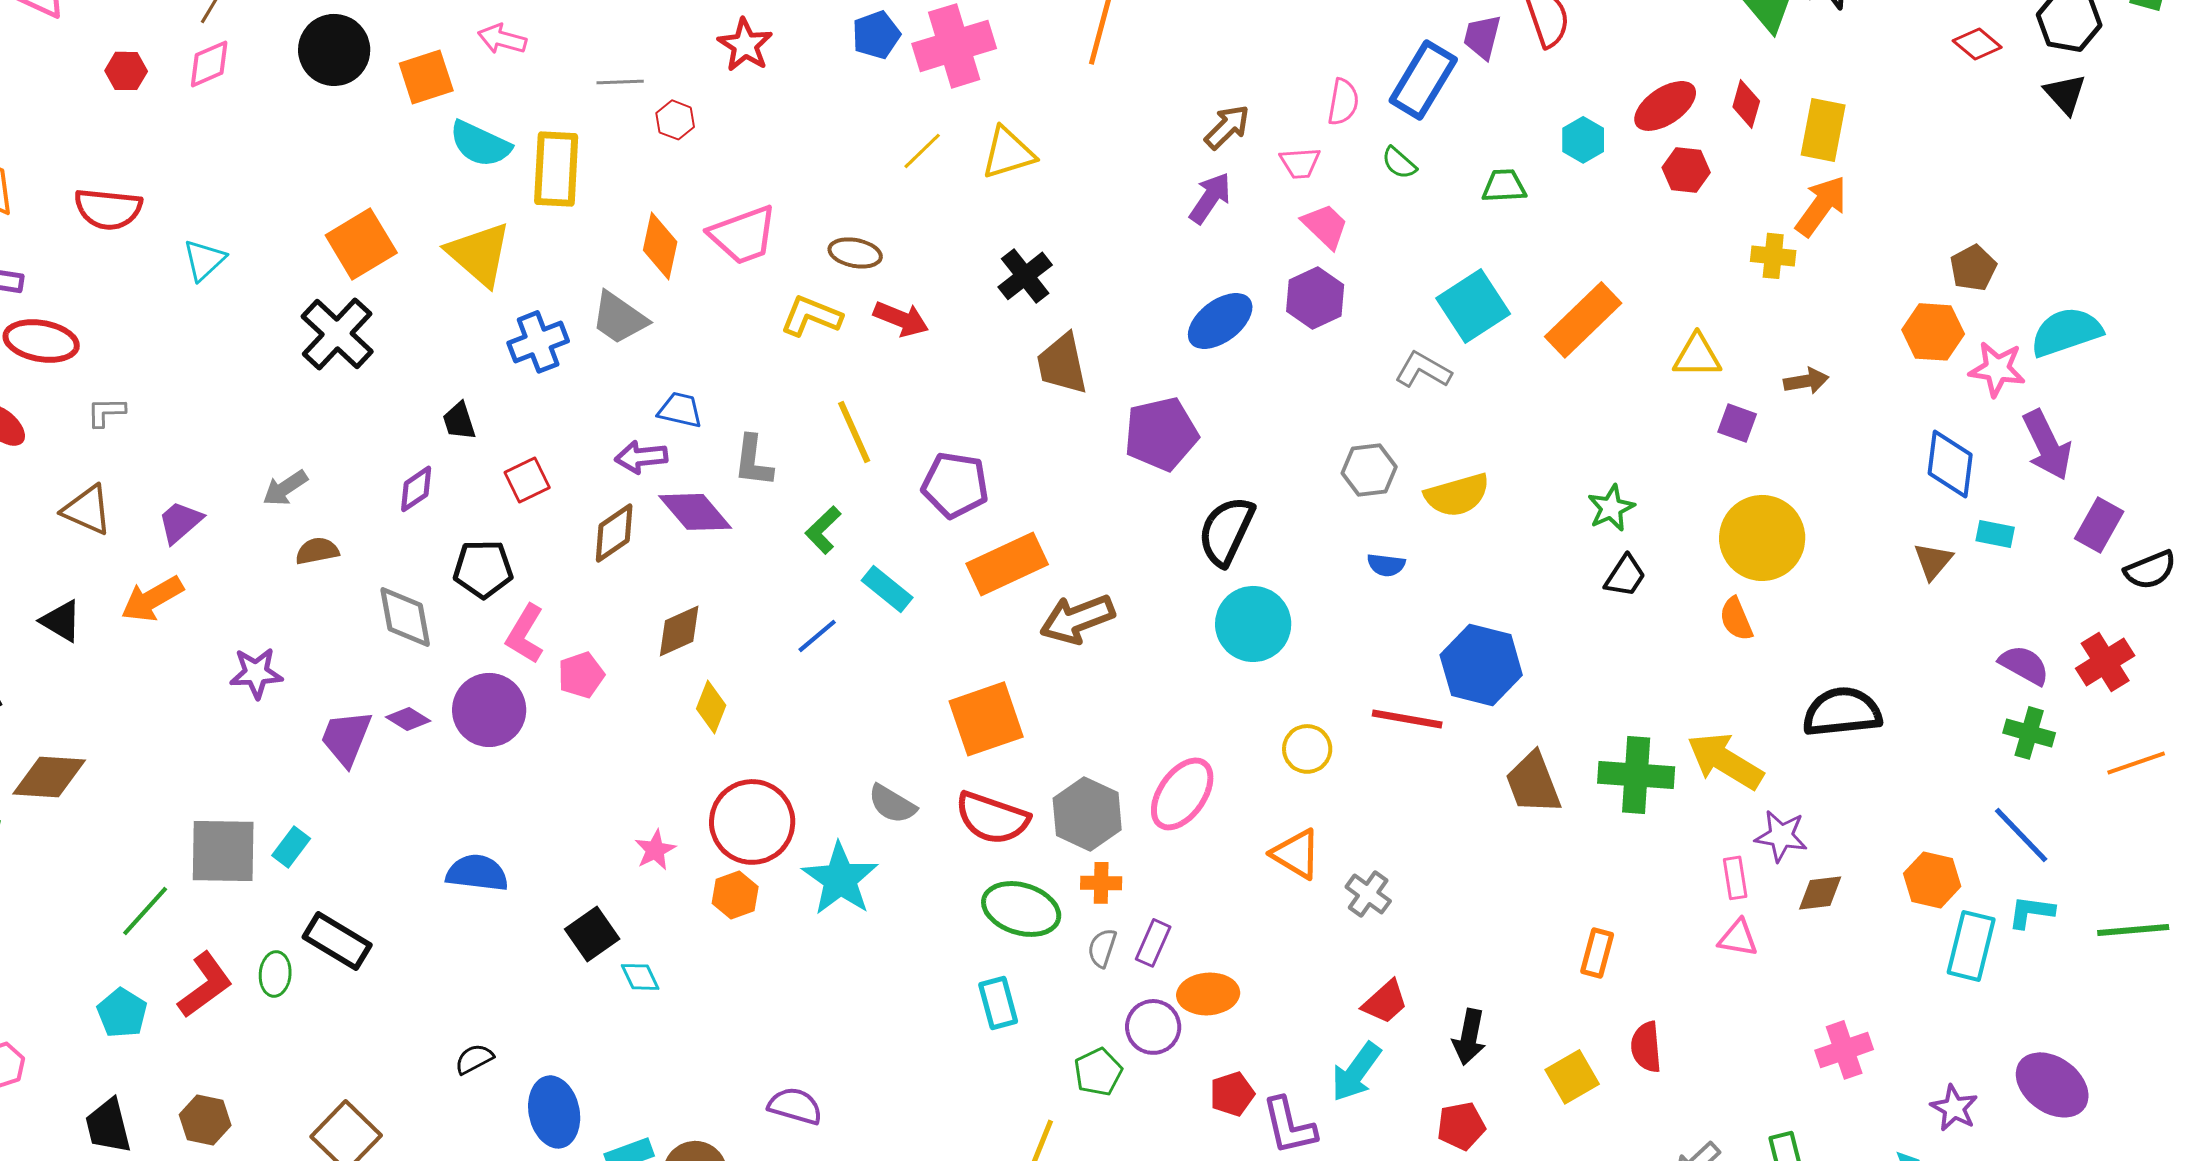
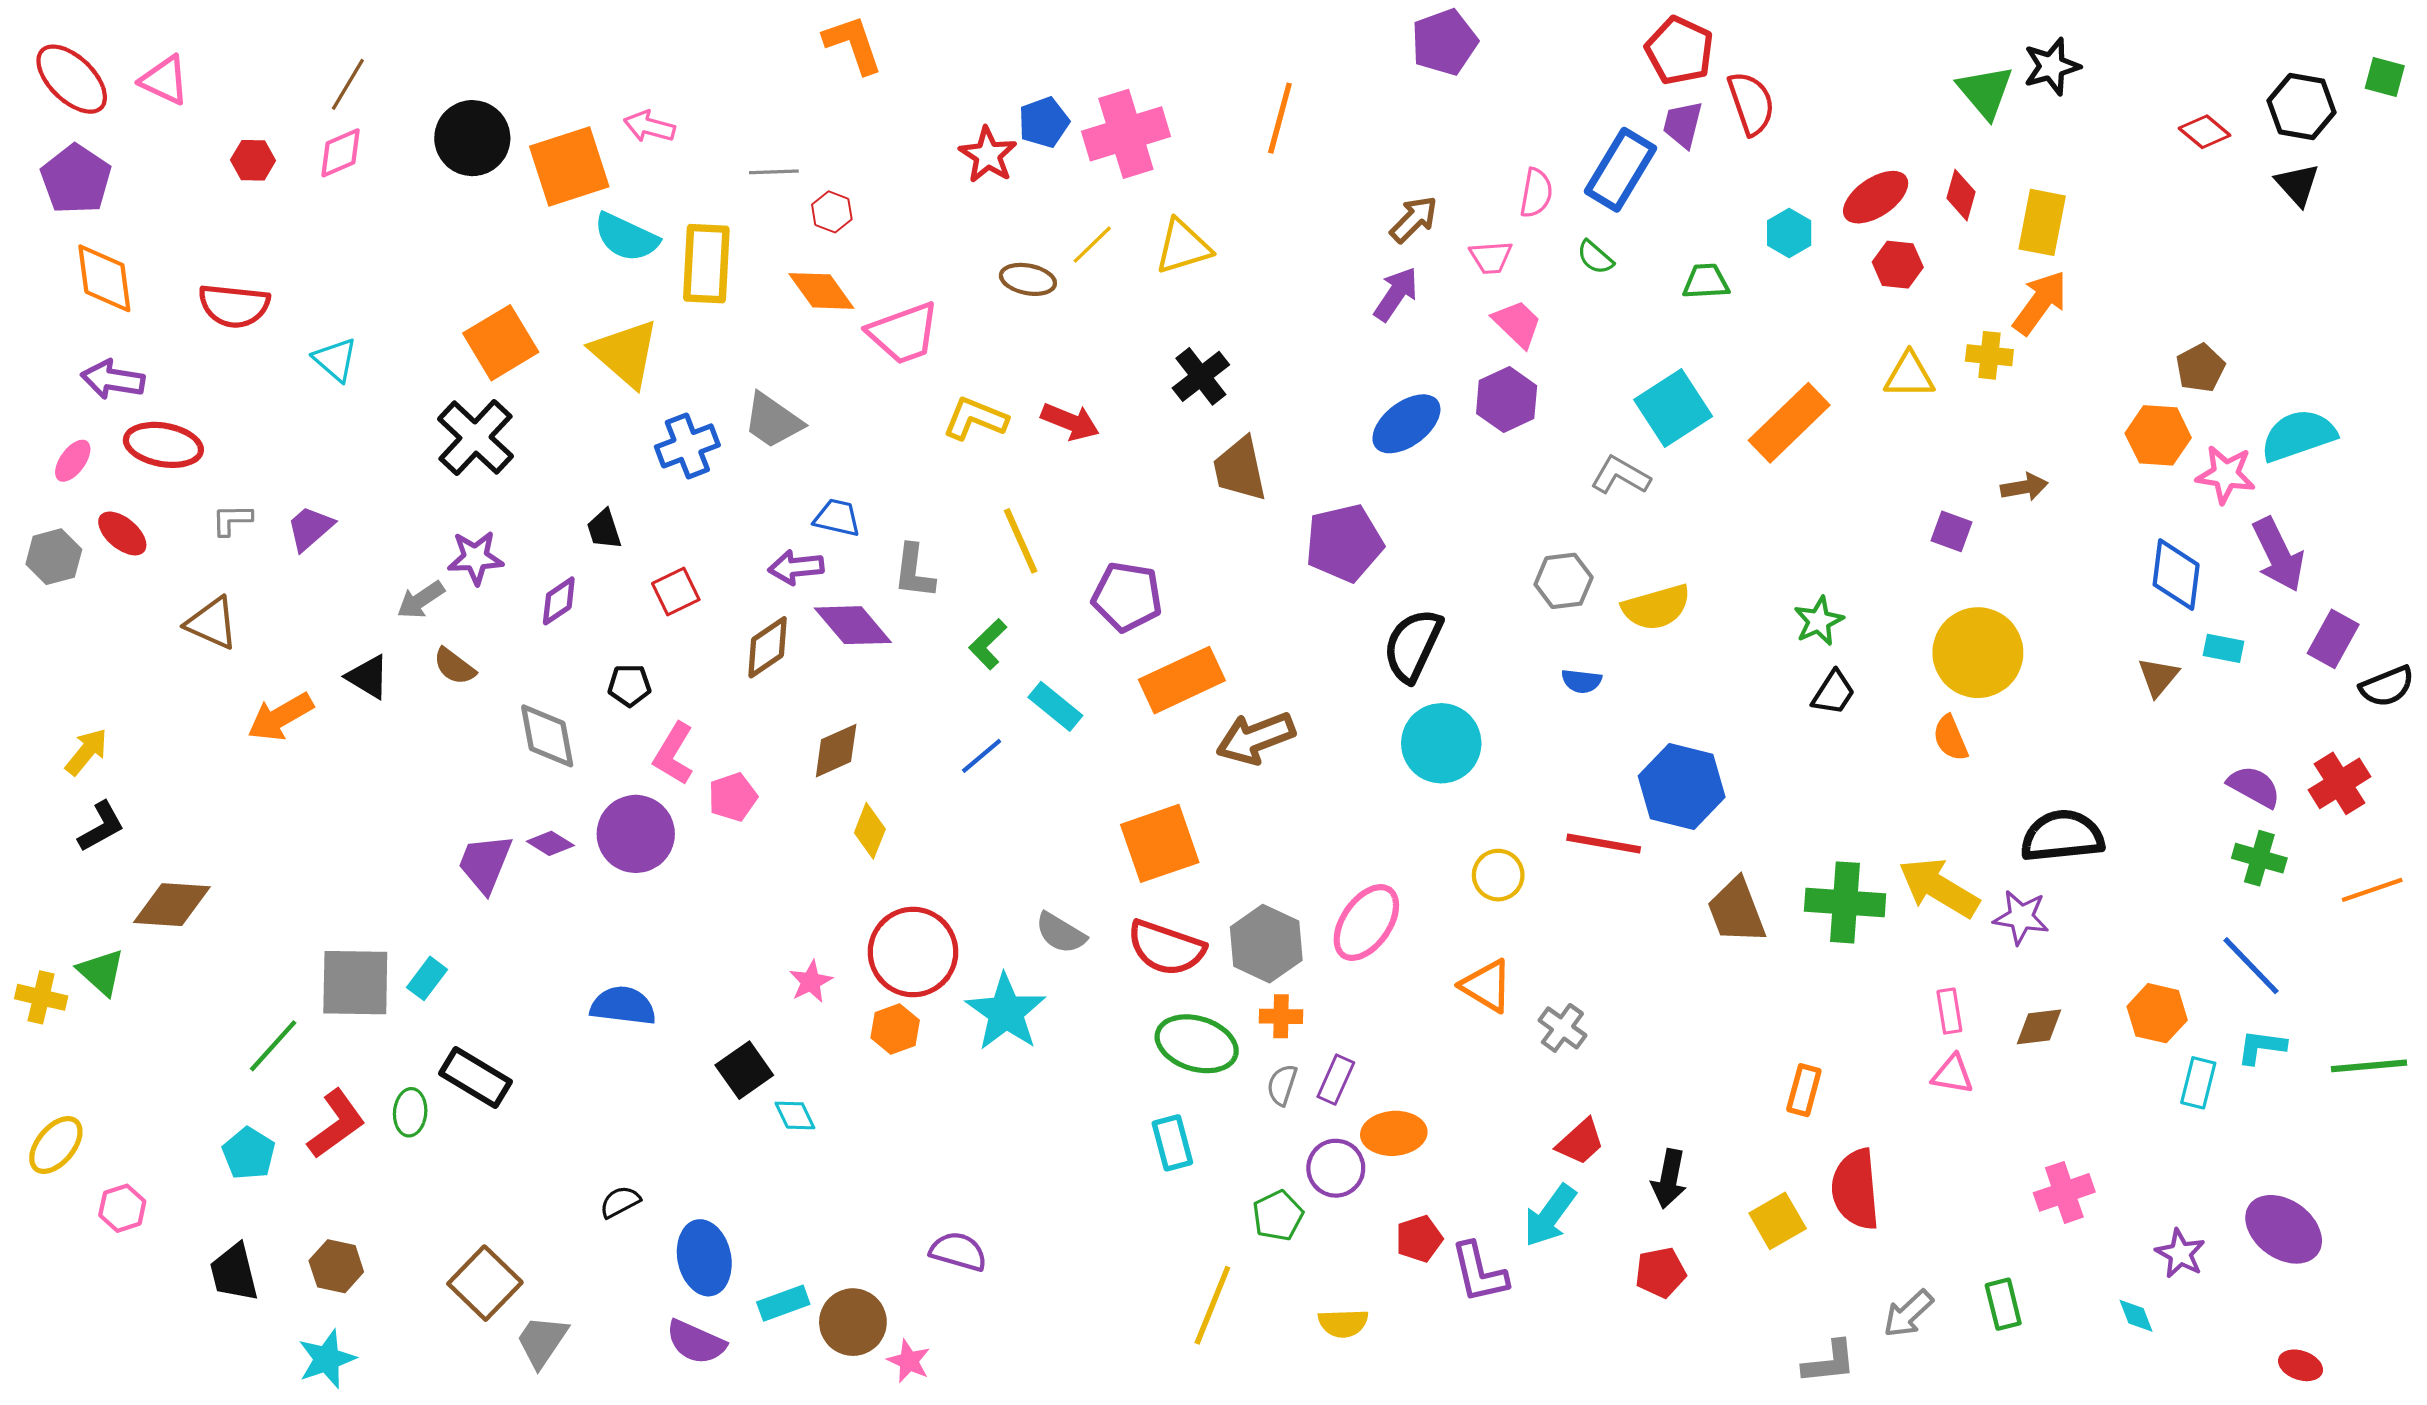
red star: (745, 45) -> (988, 155), moved
orange square: (426, 77) -> (569, 167), size x1.4
orange diamond: (660, 246) -> (821, 291), moved, turned -48
brown ellipse: (855, 253) -> (1028, 279), moved
cyan triangle: (204, 260) -> (335, 360), turned -36
yellow triangle: (1697, 356) -> (1909, 375), moved
purple trapezoid: (180, 522) -> (310, 528), moved
brown semicircle: (317, 551) -> (454, 666), turned -132
black pentagon: (483, 569) -> (629, 685), size x0.7
black triangle: (61, 621) -> (368, 677), moved
purple star: (256, 673) -> (475, 558), moved
purple star: (1781, 836) -> (2021, 917), moved
cyan rectangle: (1971, 946) -> (2198, 1083), size x0.7
red semicircle: (1646, 1047) -> (1856, 1189), size x1.5

